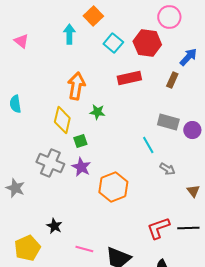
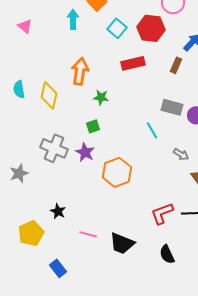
yellow diamond: (62, 120) -> (49, 95), moved
green square: (80, 141) -> (93, 126), moved
gray arrow: (167, 169) -> (181, 154), moved
gray star: (15, 188) -> (19, 173), turned 30

